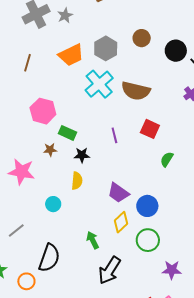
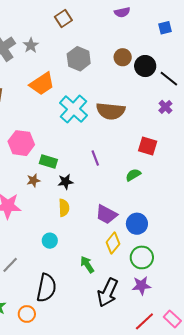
brown circle: (142, 38) -> (123, 57), moved
gray hexagon: (106, 48) -> (79, 59), moved
red square: (150, 129) -> (148, 146), moved
green semicircle: (167, 159) -> (133, 175), moved, turned 35
cyan circle: (53, 204) -> (50, 241), moved
purple star: (172, 270) -> (141, 286), moved

